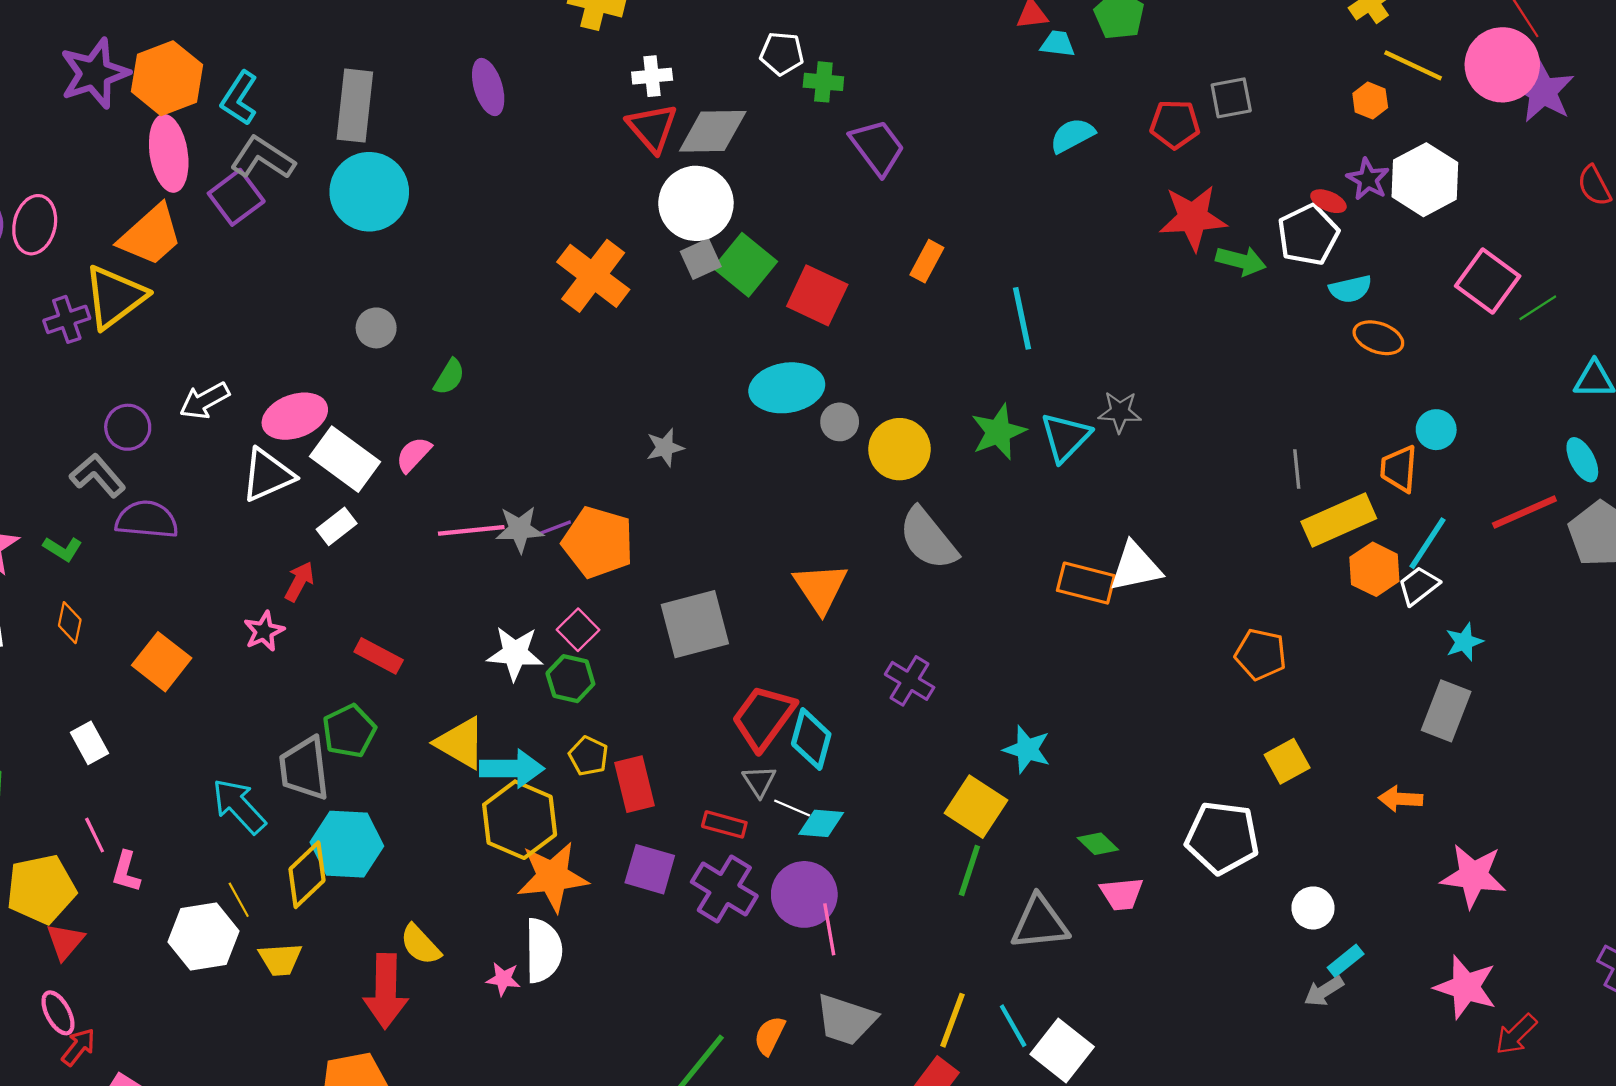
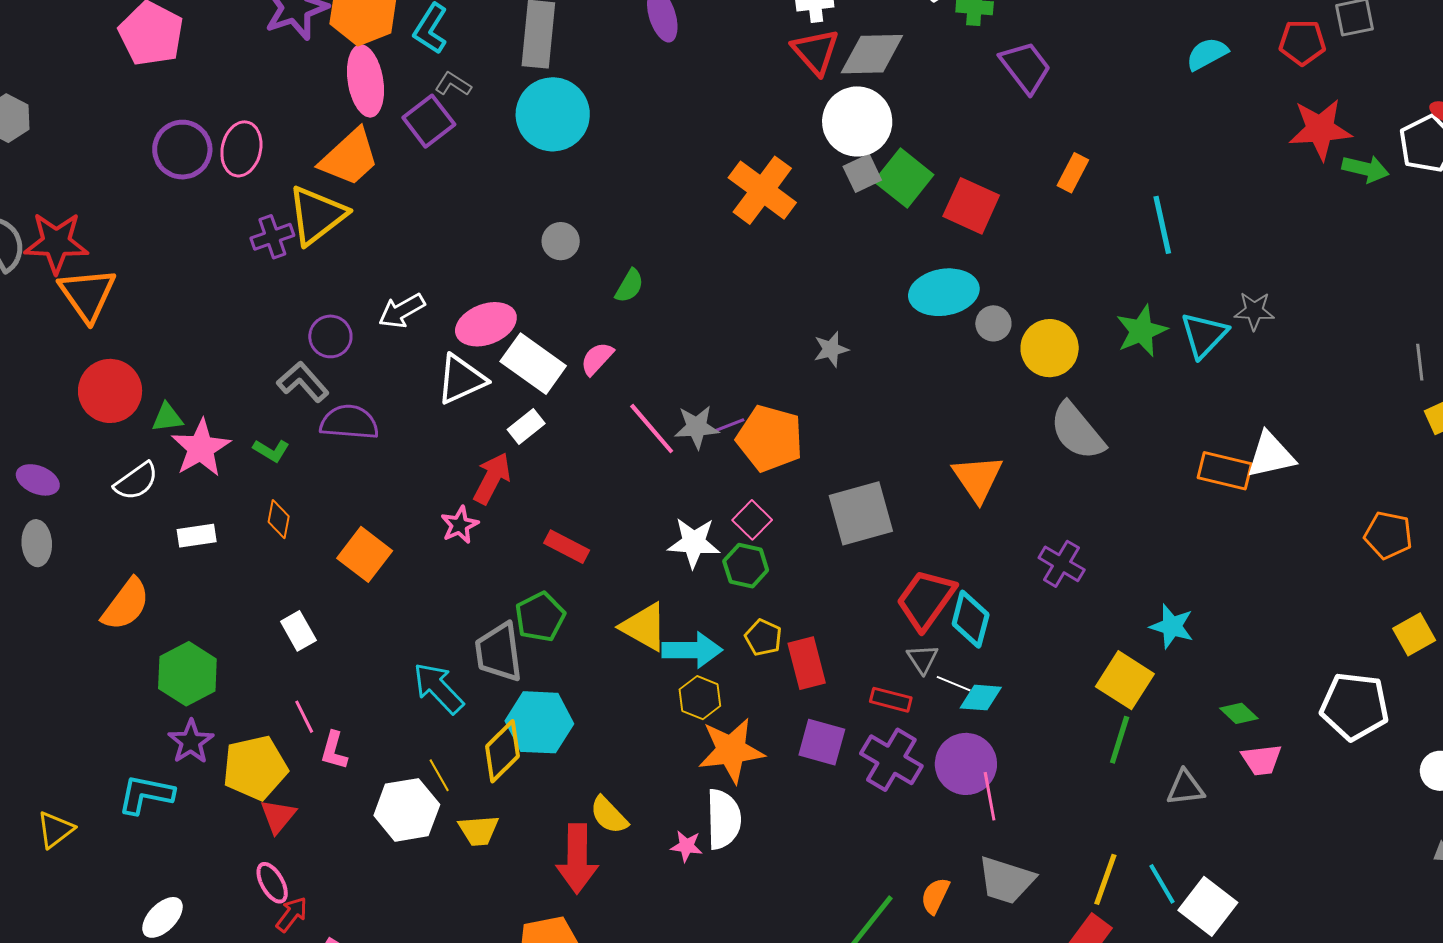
gray L-shape: (263, 158) -> (453, 84), size x0.6
pink line: (471, 530) -> (652, 429), turned 56
red arrow: (299, 582) -> (492, 478), size x1.4
yellow hexagon: (520, 820) -> (700, 698), size x0.6
gray triangle: (1040, 923) -> (1185, 788), size x0.7

